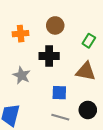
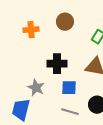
black cross: (49, 56) -> (57, 64), moved
gray star: (22, 75) -> (36, 88), moved

